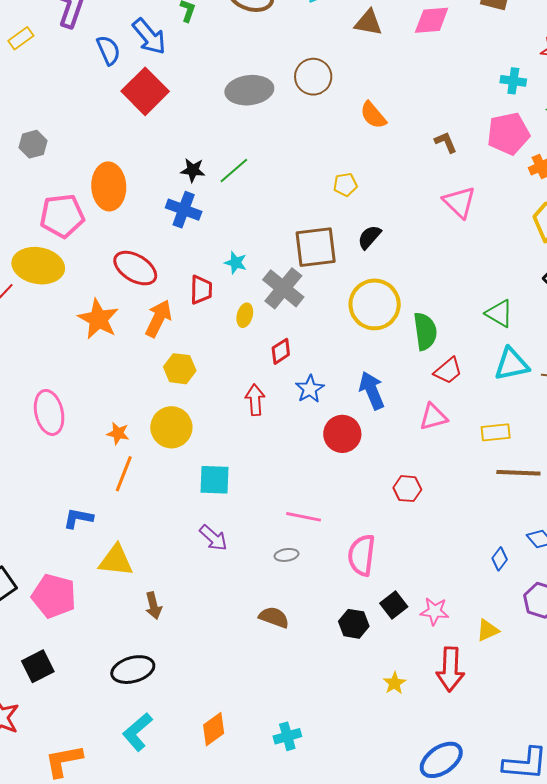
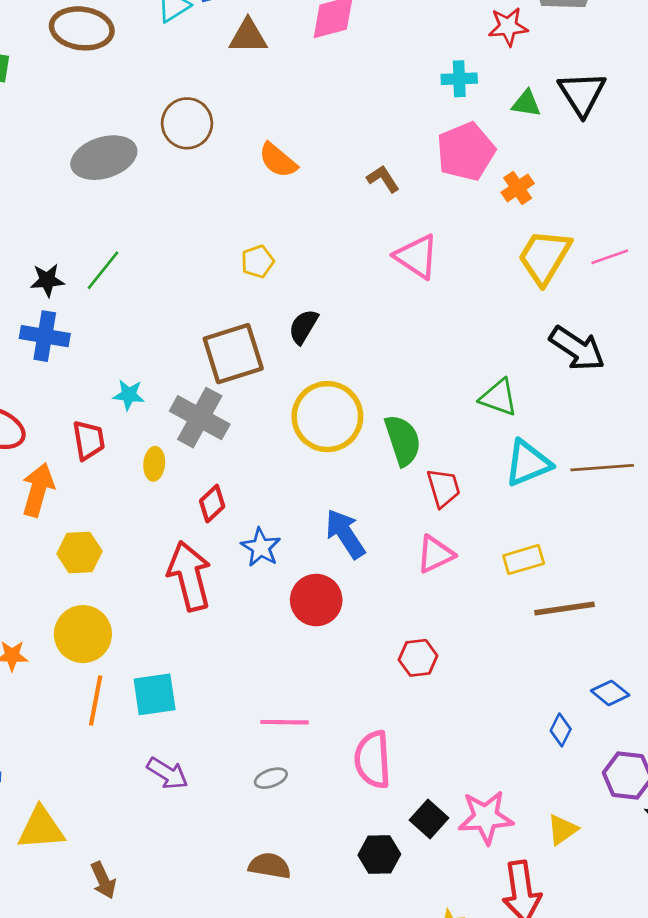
red trapezoid: (448, 371) -> (444, 488), turned -56
red arrow: (255, 400) -> (189, 576), size x1.6
orange line: (124, 474) -> (96, 701), moved
pink star: (435, 611) -> (486, 817), size x1.4

